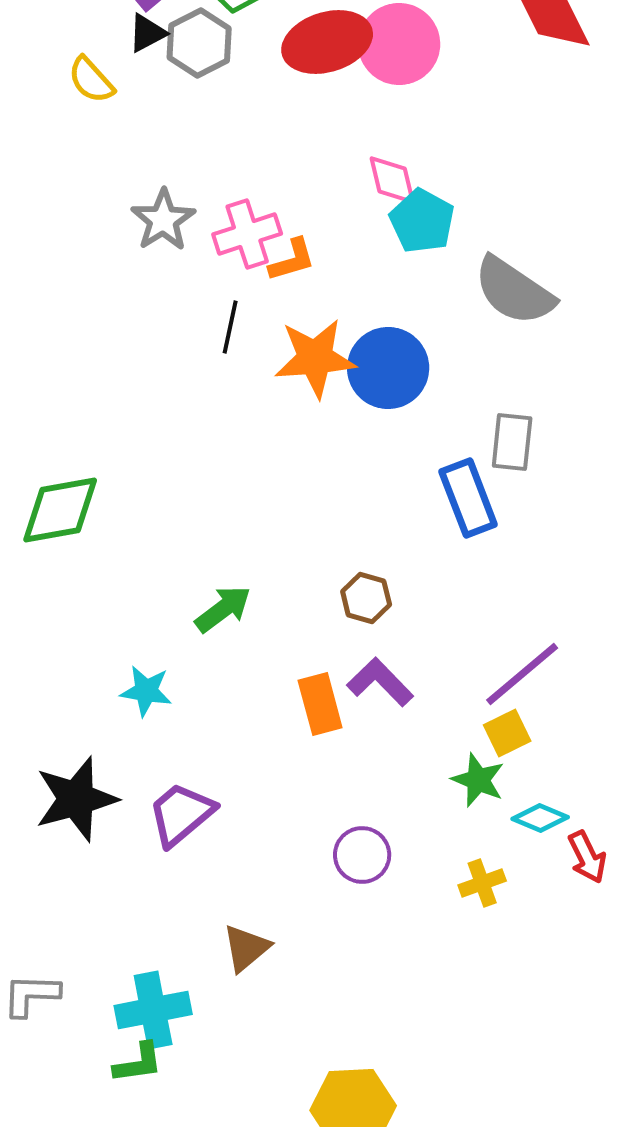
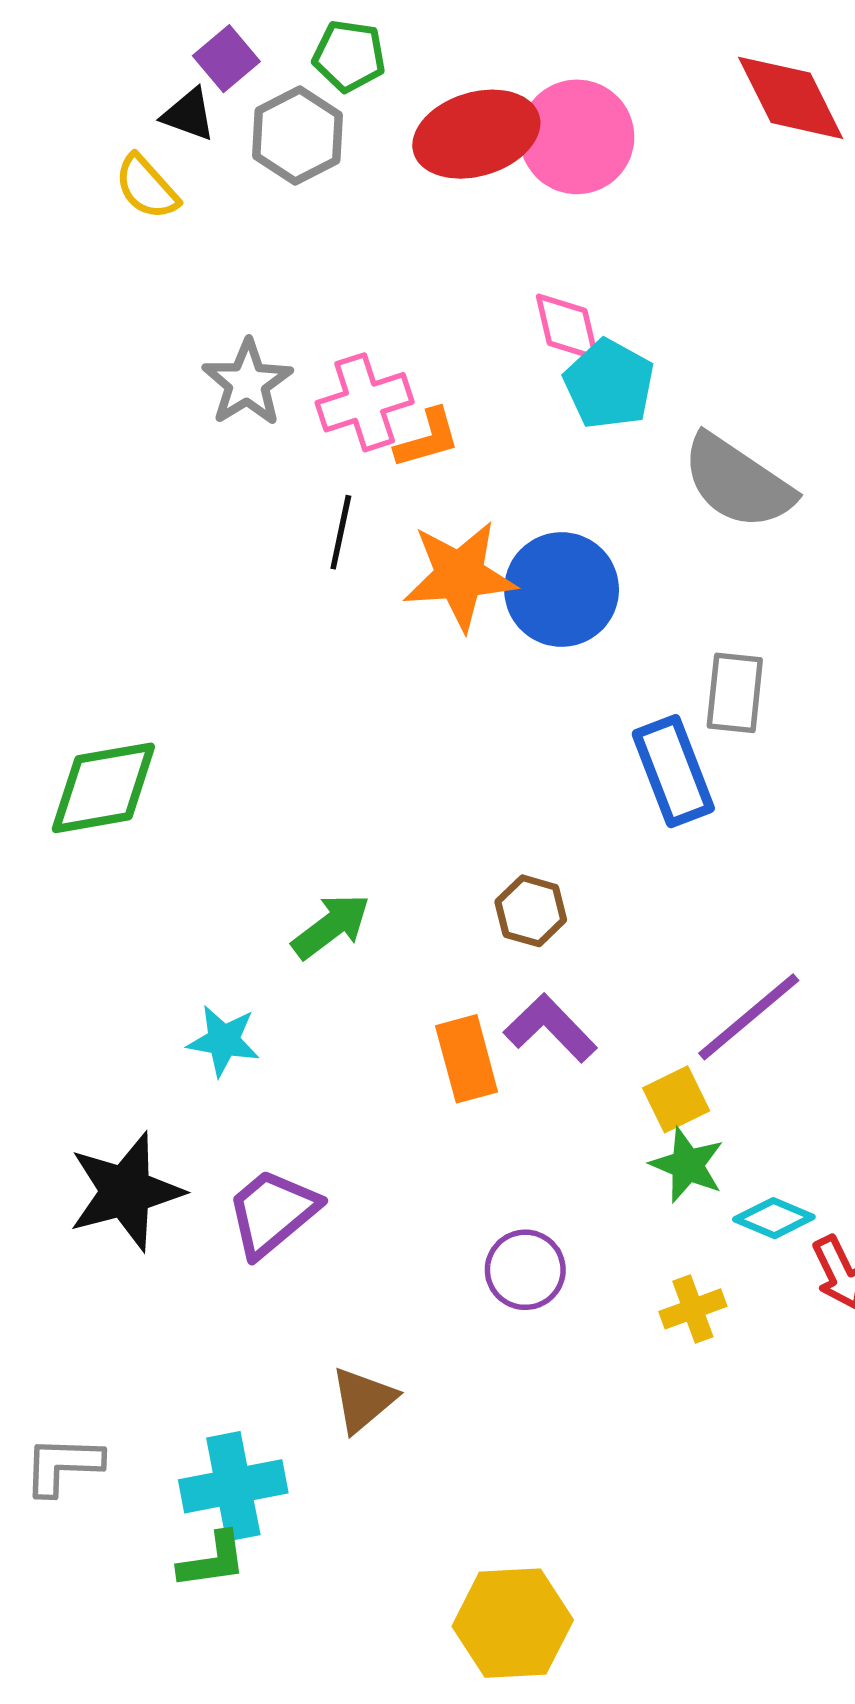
black triangle: (147, 33) -> (189, 115), moved, turned 48
yellow square: (507, 733) -> (676, 1099), moved

